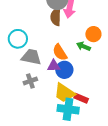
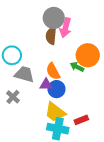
orange circle: (93, 34) -> (88, 55), size x1.5
gray cross: (30, 81) -> (13, 97), moved, turned -32
red rectangle: (81, 98) -> (81, 120), moved, turned -48

